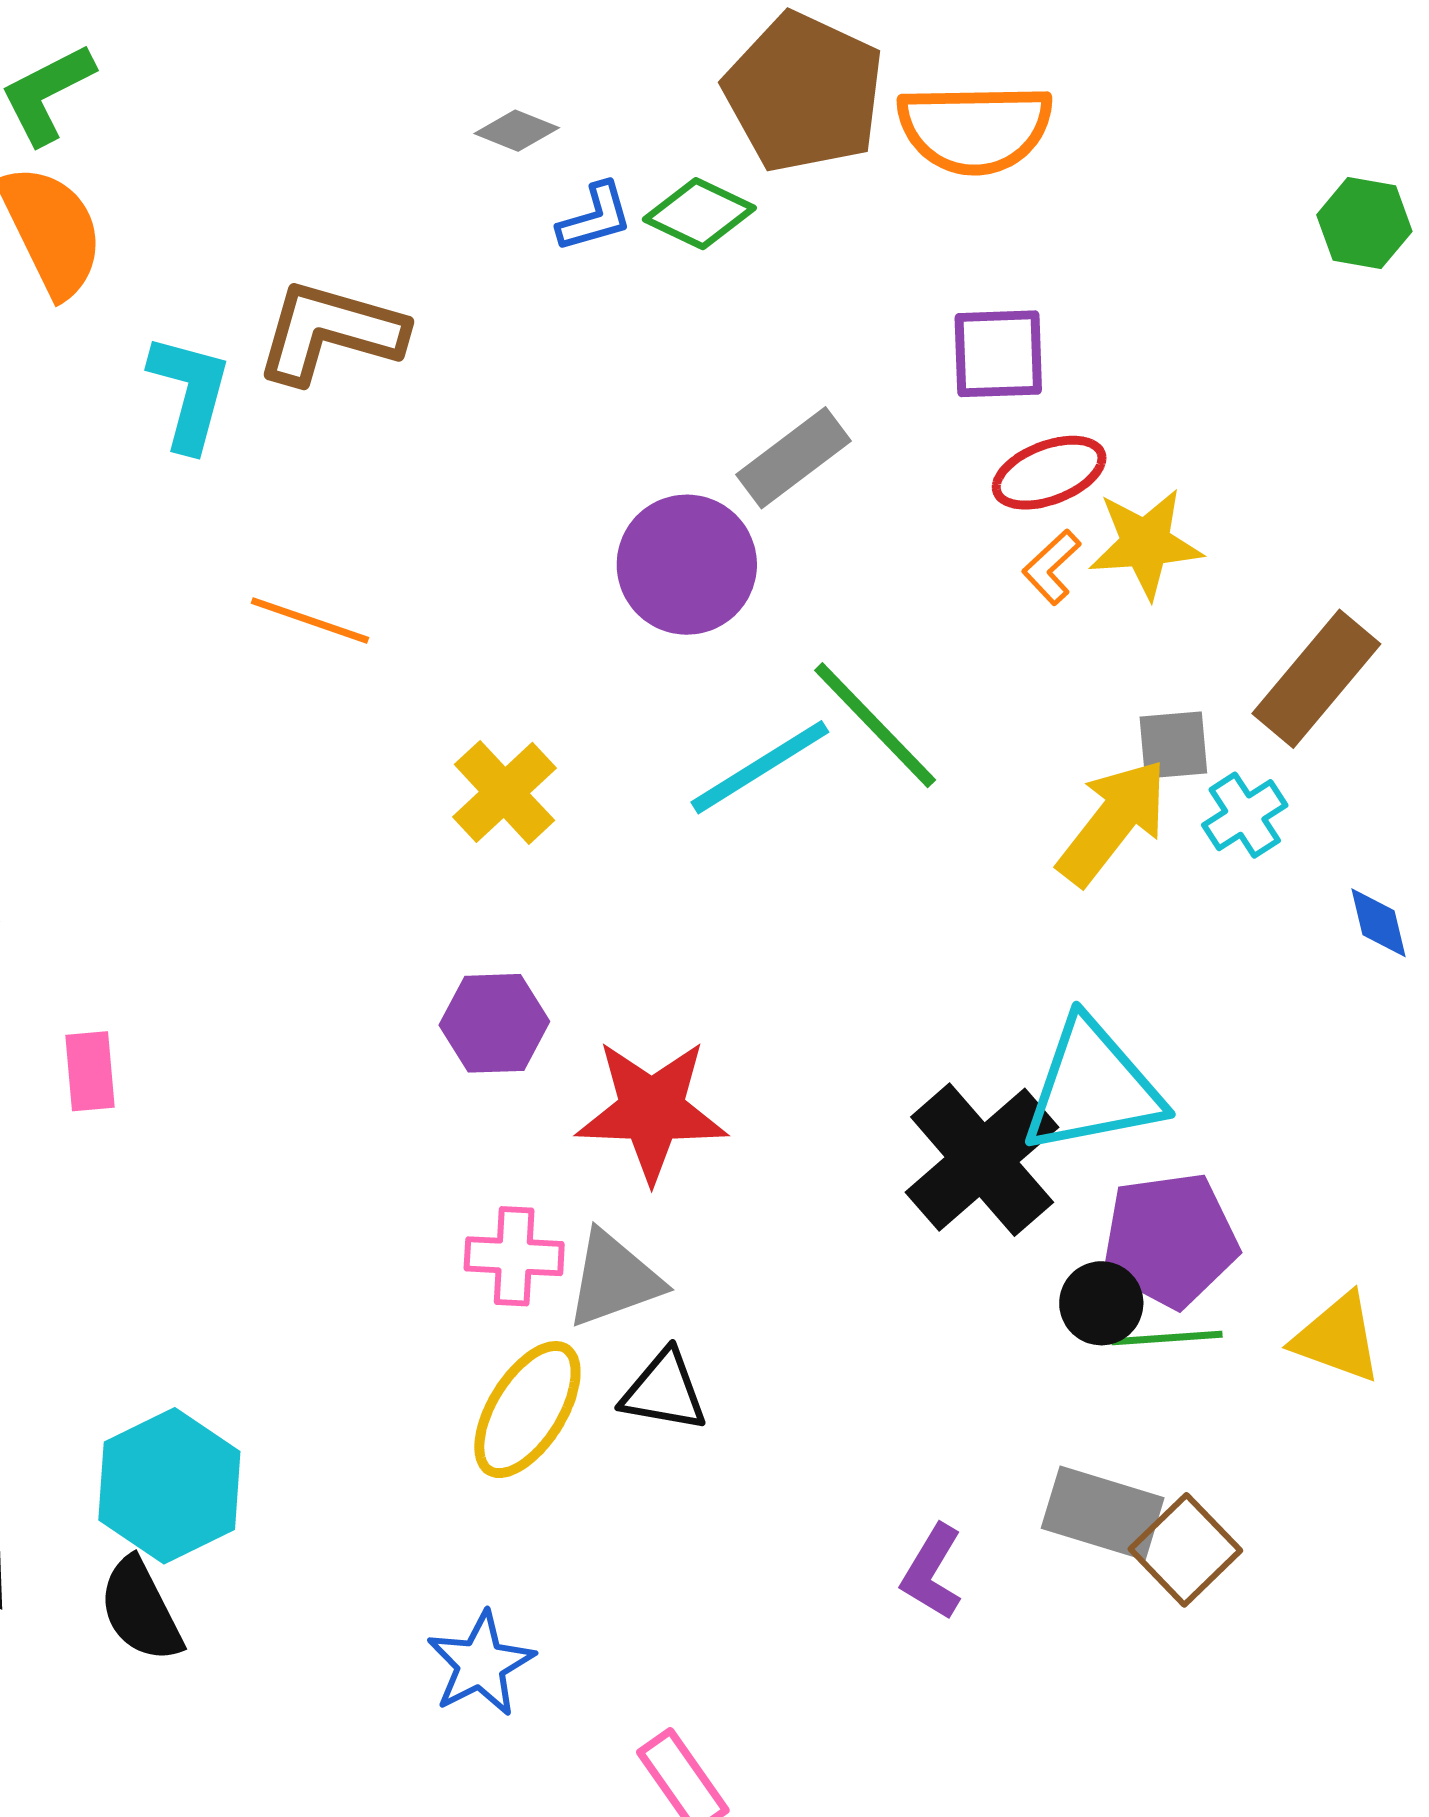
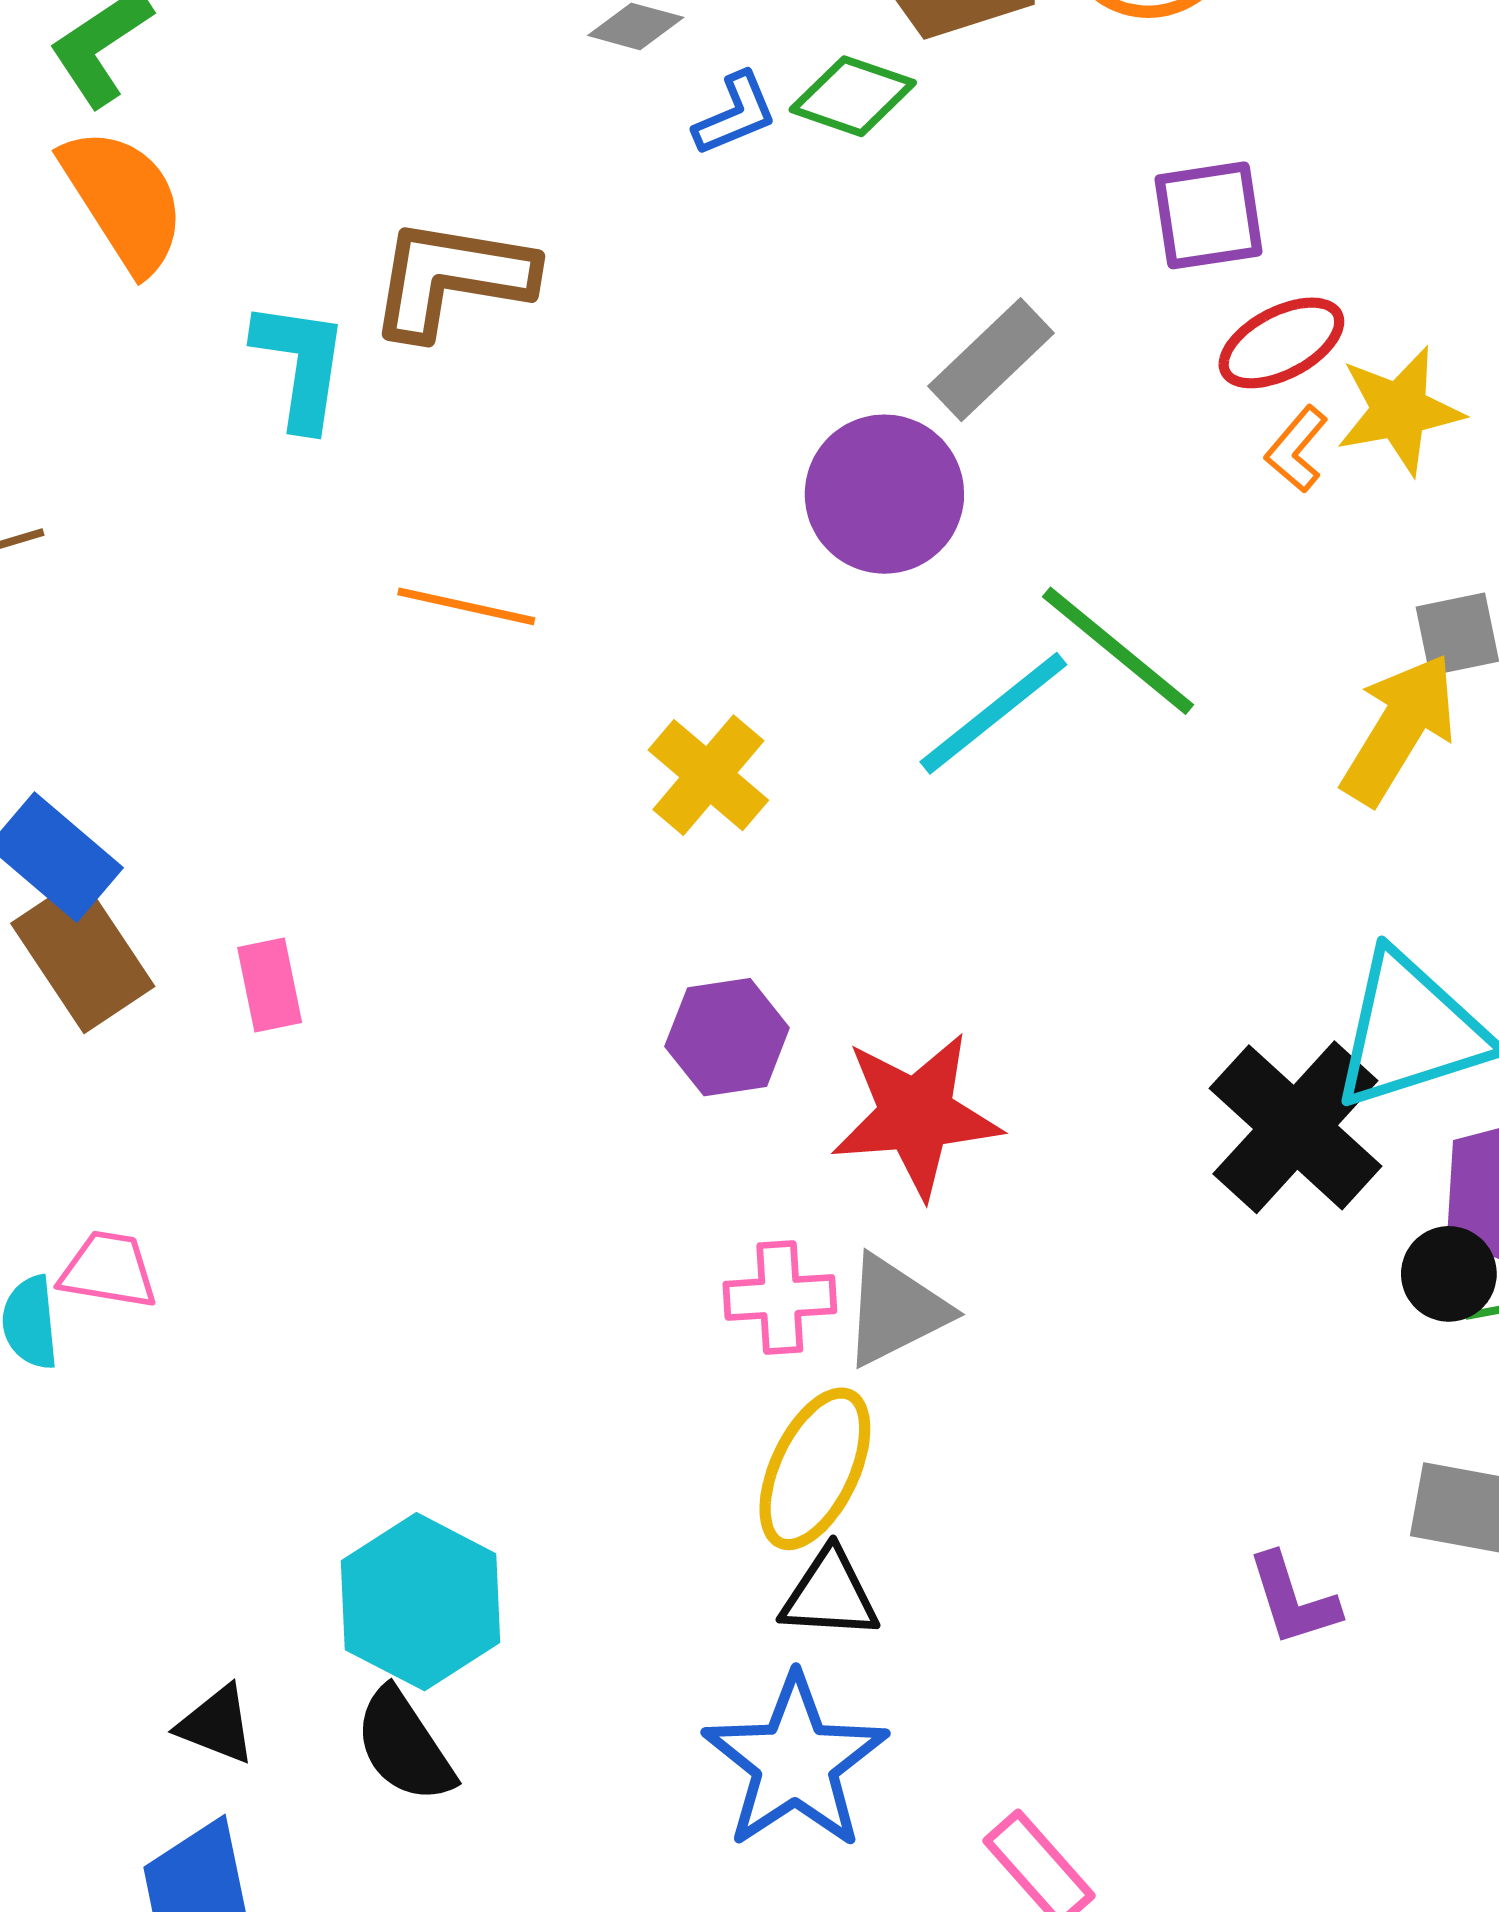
pink rectangle: (90, 1071) -> (270, 985), moved
black triangle: (664, 1391) -> (830, 1594), moved
purple L-shape: (932, 1572) -> (1293, 1600), turned -42
blue star: (481, 1664) -> (795, 1762), size x1.5

